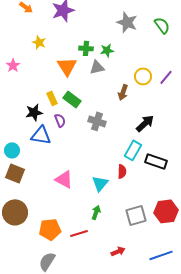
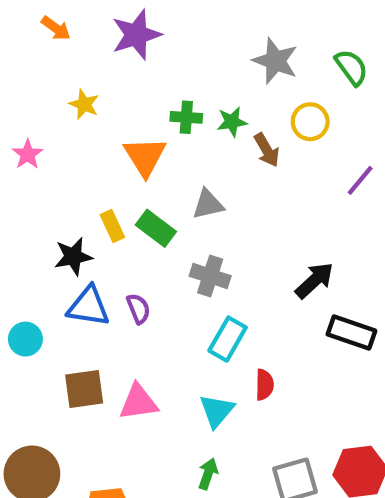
gray triangle: (97, 67) -> (208, 204), moved
yellow circle: (143, 76) -> (310, 122), moved
brown arrow: (123, 92) -> (267, 150), moved, turned -49
purple semicircle: (60, 120) -> (138, 309), moved
cyan rectangle: (133, 150) -> (228, 339), moved
black rectangle: (156, 161) -> (351, 333), moved
brown square: (15, 173) -> (84, 389), moved, turned -30
pink triangle: (64, 179) -> (138, 402), turned -36

